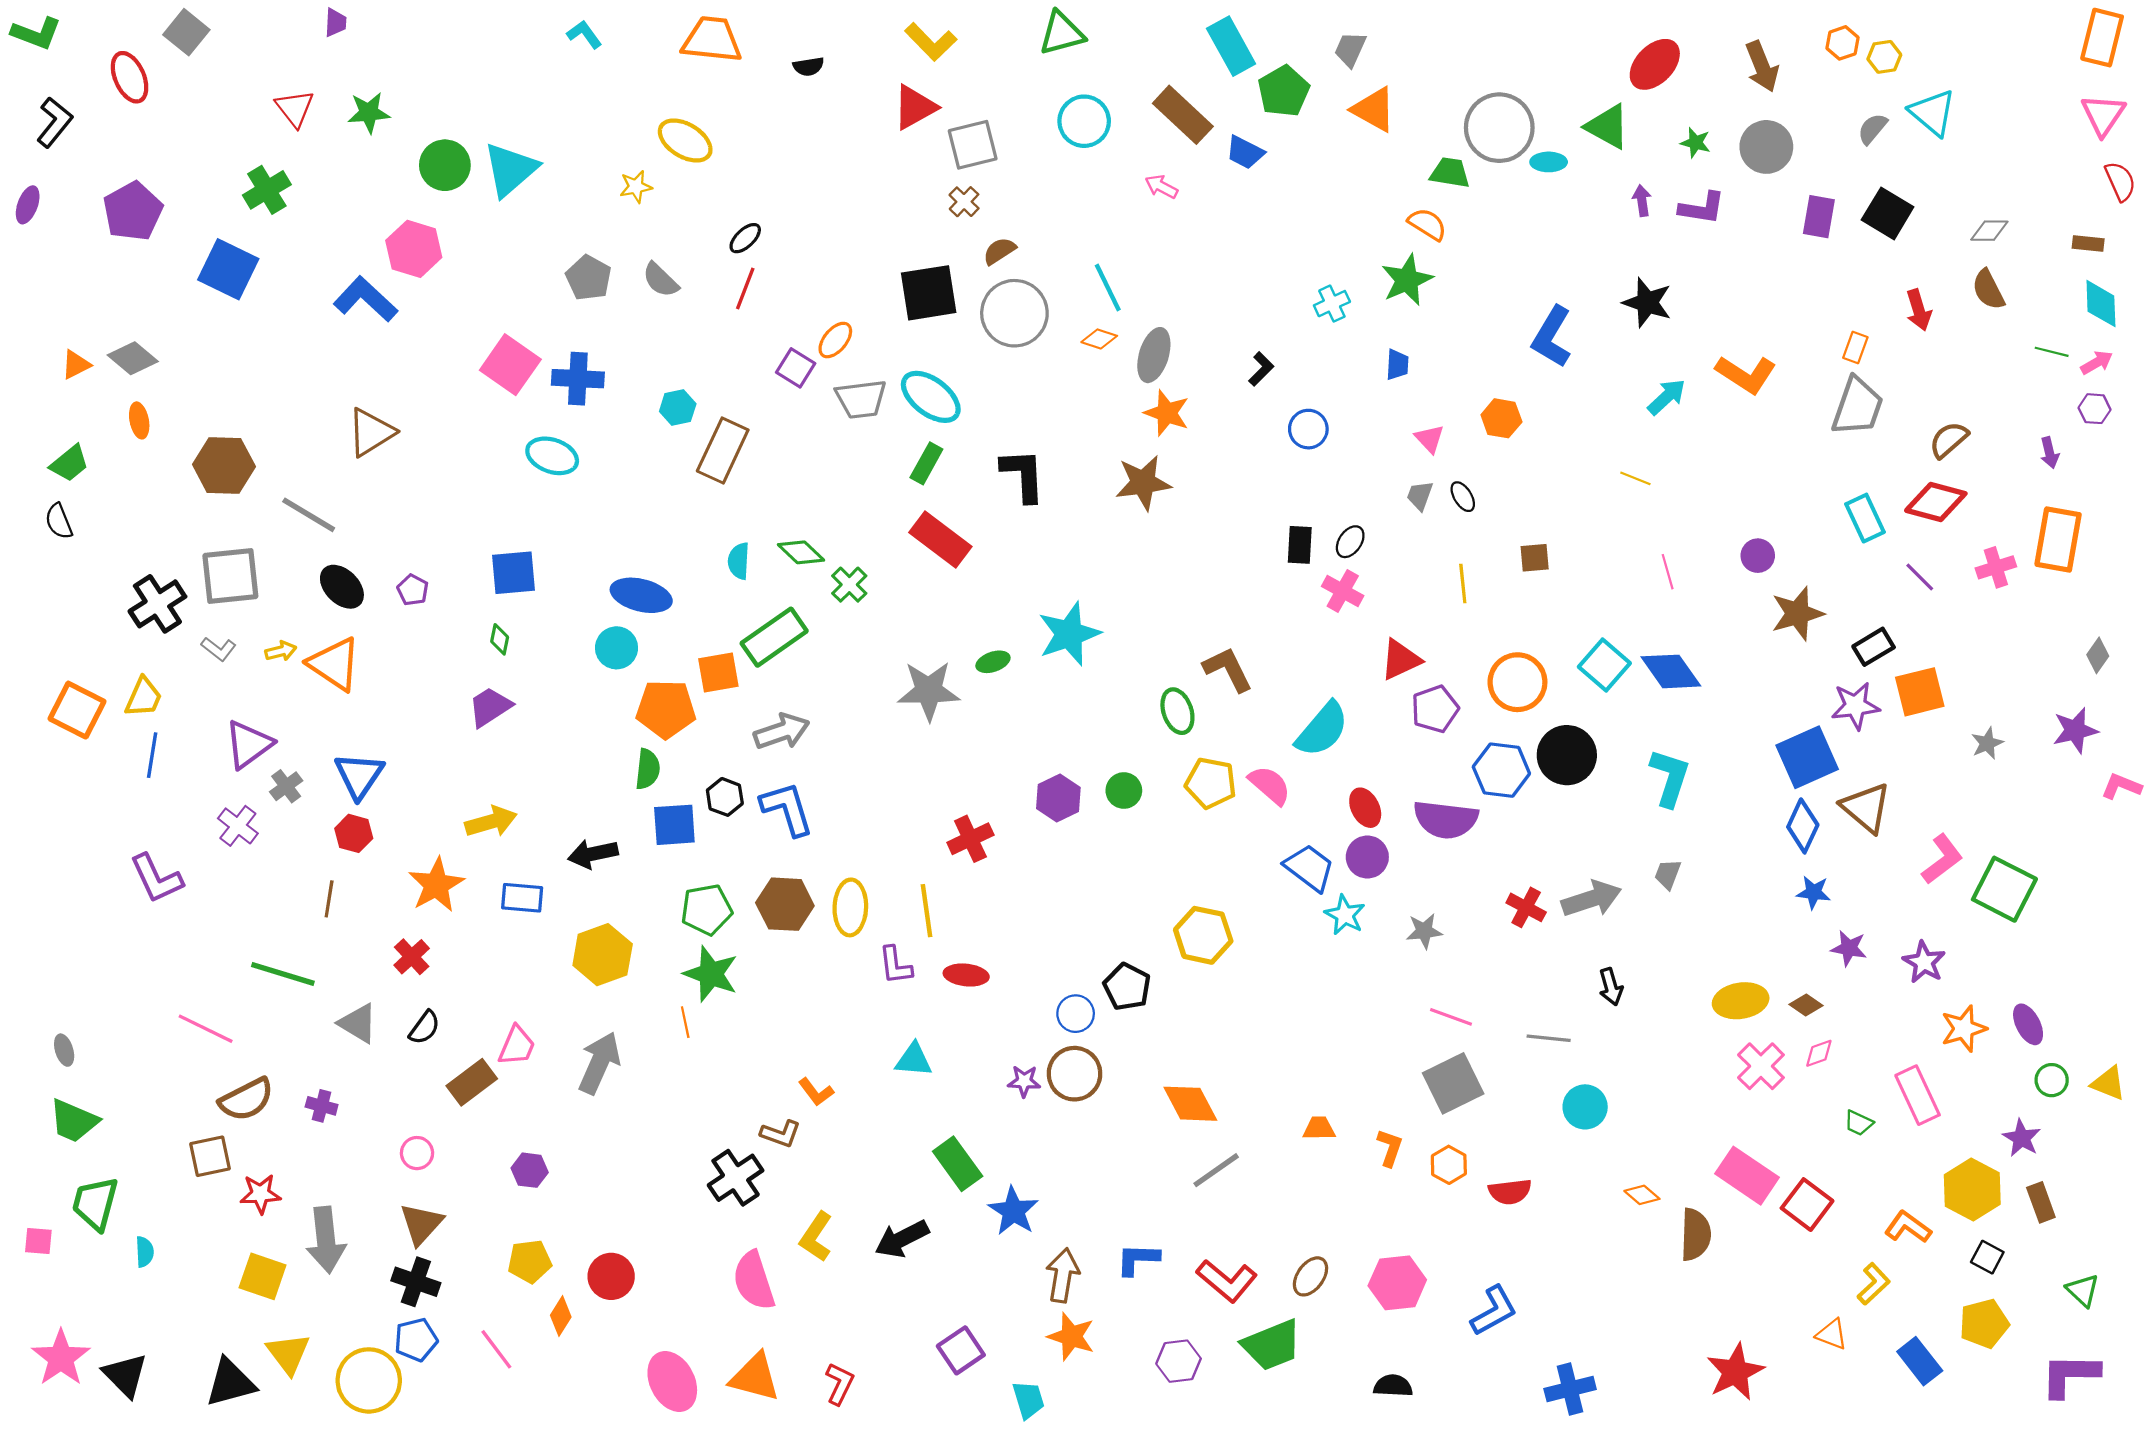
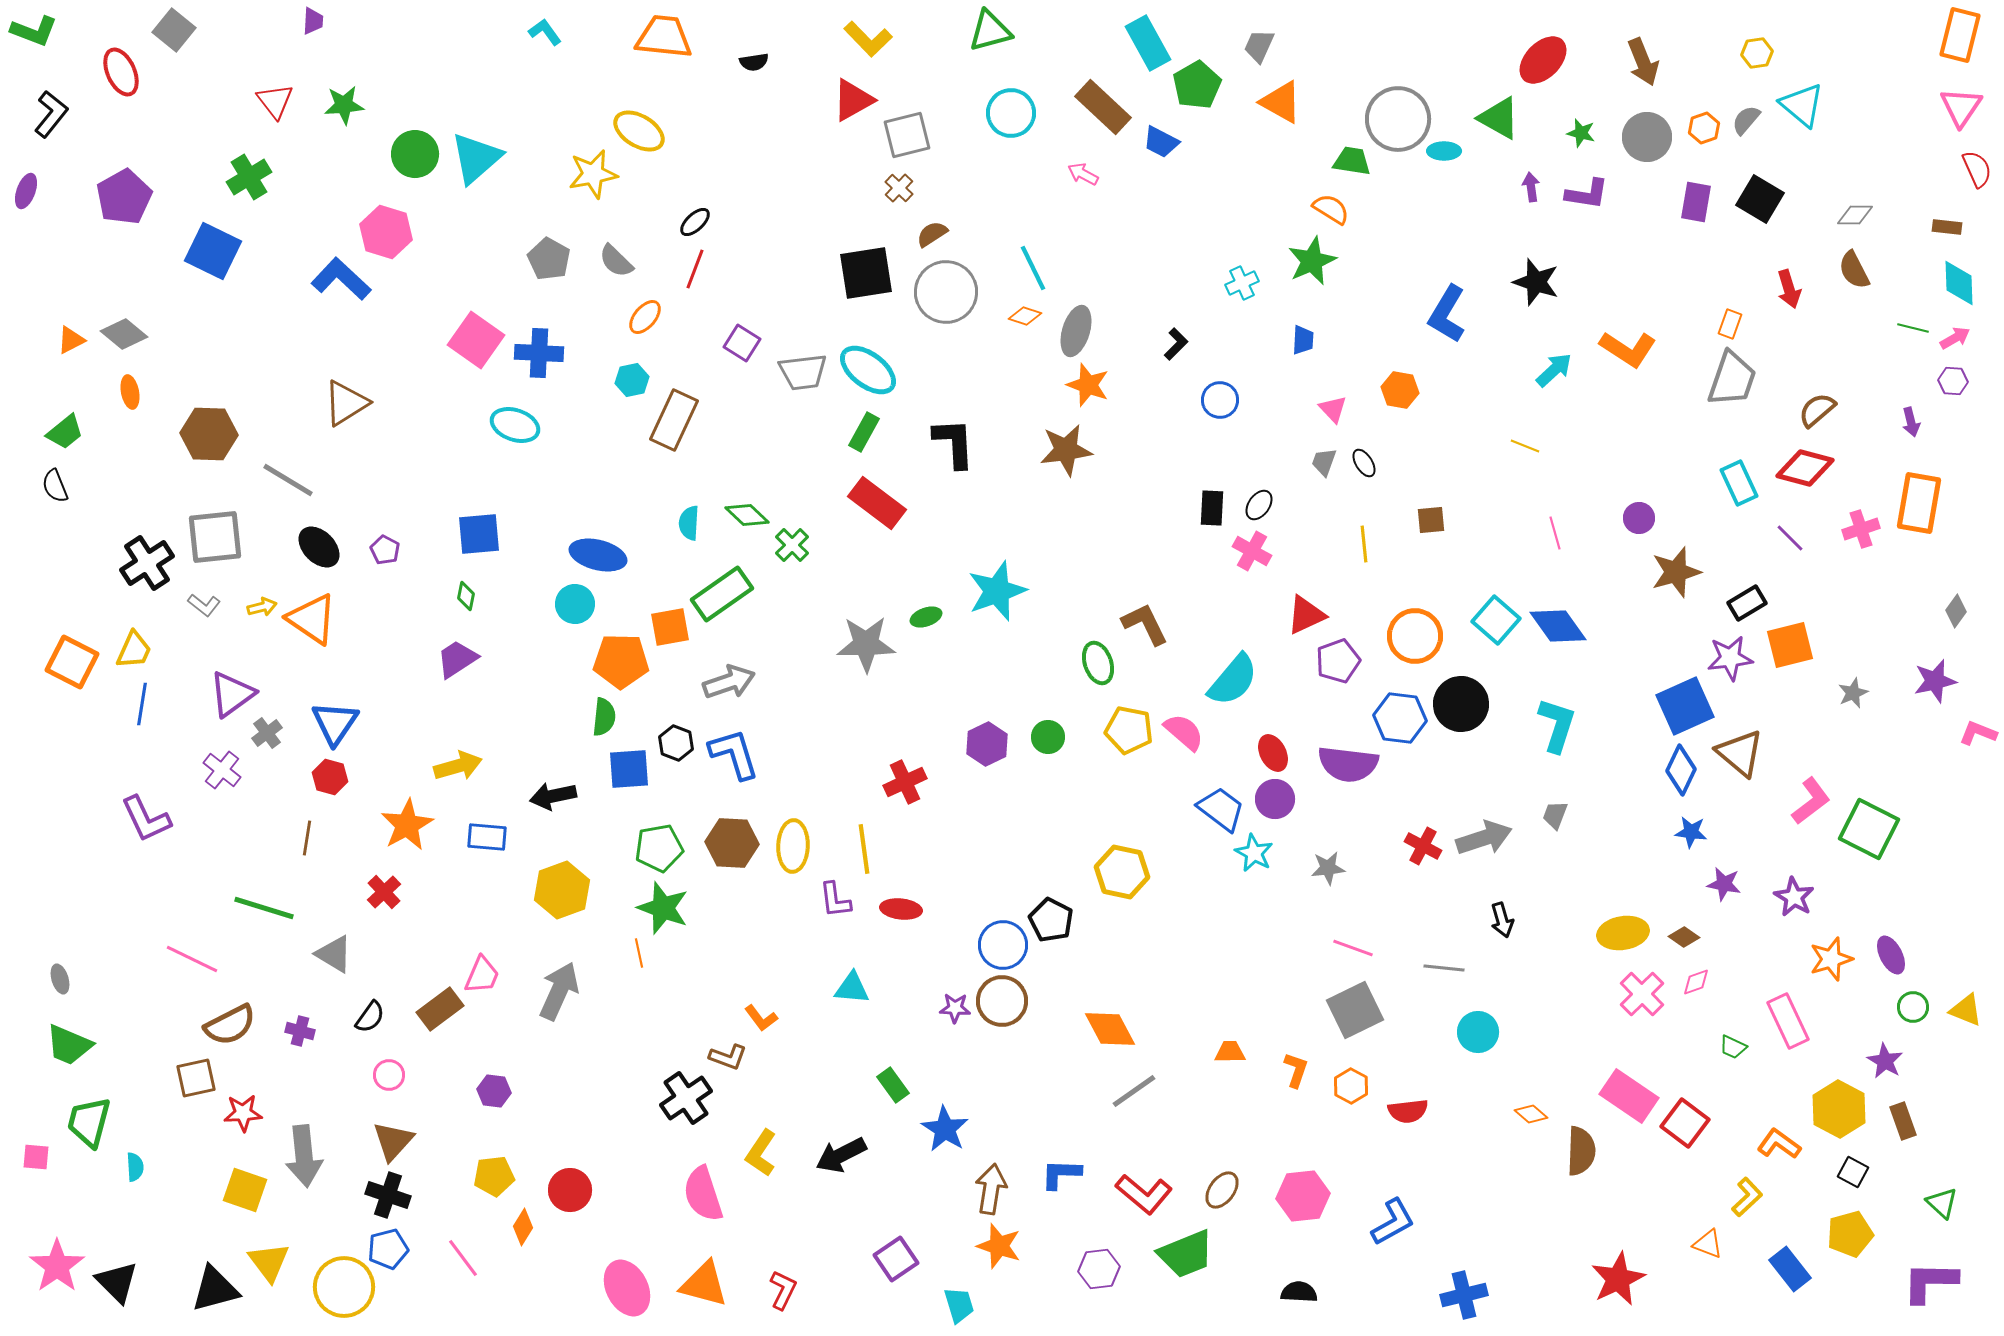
orange hexagon: (1842, 43) -> (1704, 128), moved
yellow star: (636, 187) -> (593, 174), size x1.6
orange ellipse: (835, 340) -> (645, 317), moved
blue circle: (1076, 1014) -> (1003, 945), size x1.4
black semicircle: (425, 1028) -> (370, 1017), moved
green rectangle: (958, 1164) -> (893, 1085), size x0.7

